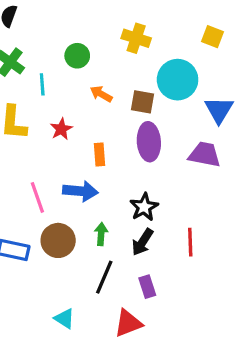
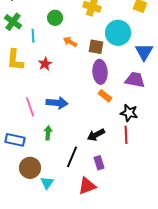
orange rectangle: (100, 154) -> (105, 96), moved, turned -48
black star: (144, 207) -> (129, 113), moved, turned -30
green arrow: (101, 234) -> (48, 133), moved
brown circle: (58, 240) -> (30, 168), moved
black arrow: (142, 242) -> (96, 135), turned 30
cyan triangle: (64, 318) -> (47, 183), turned 32

